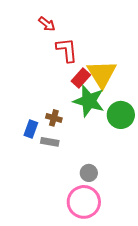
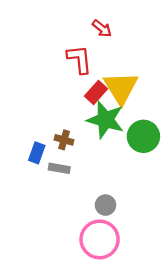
red arrow: (47, 24) -> (102, 28), moved

